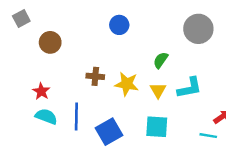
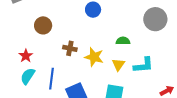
brown circle: (50, 42) -> (43, 25), moved
green semicircle: (161, 60) -> (123, 41), turned 48
cyan semicircle: (46, 116) -> (28, 76), turned -84

